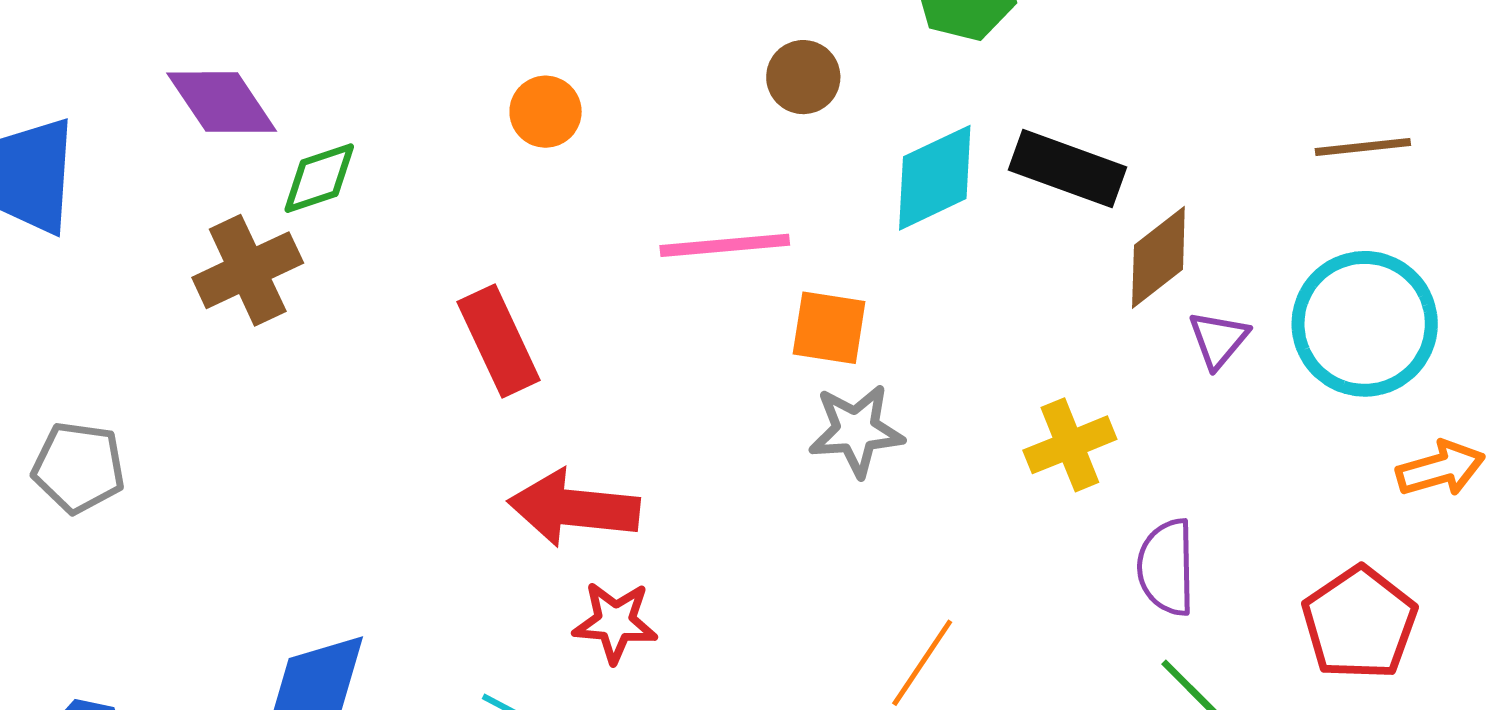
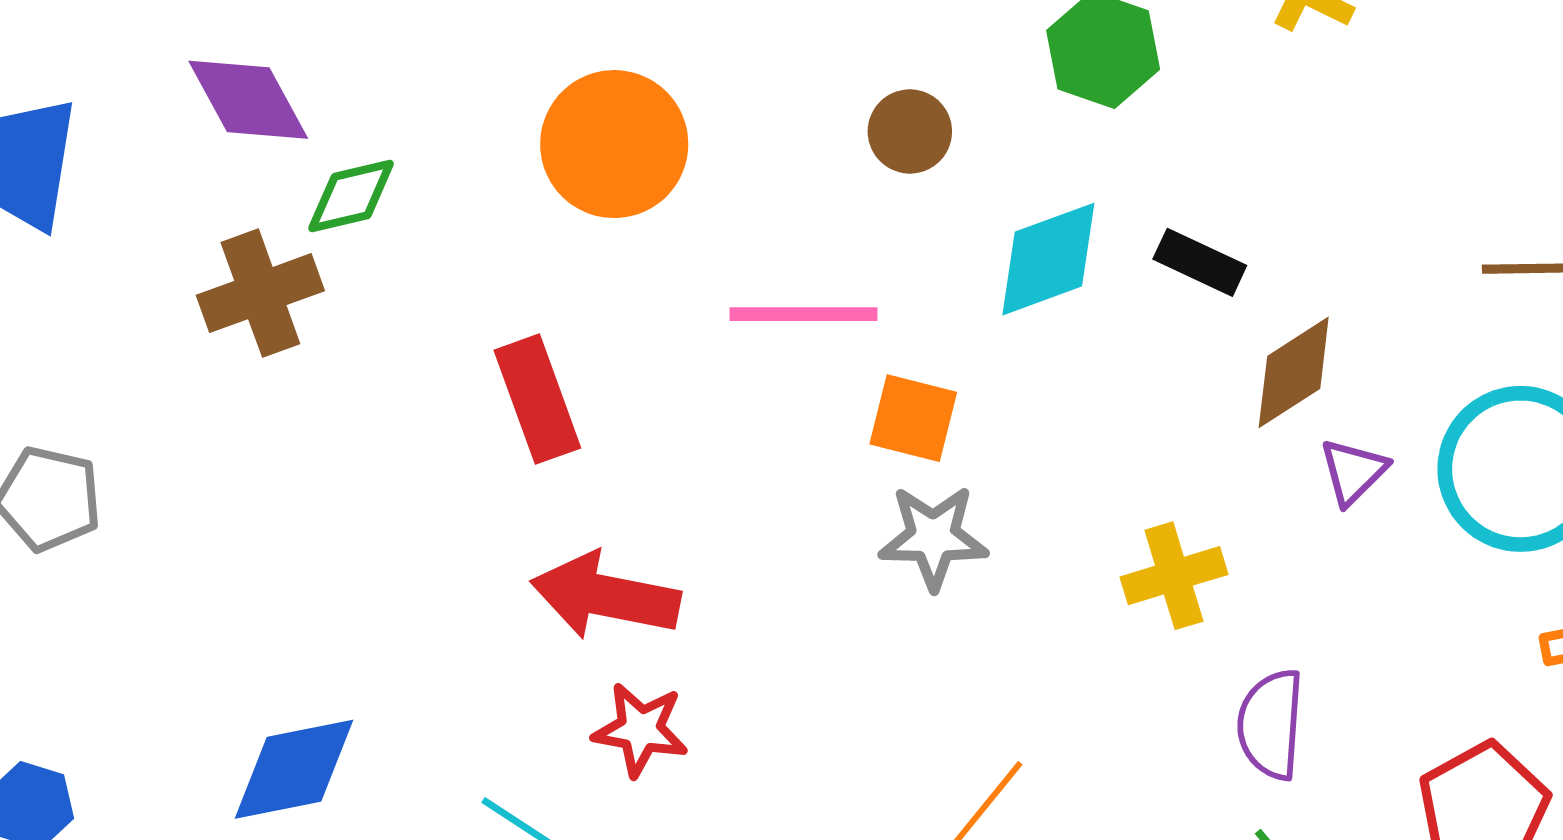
orange circle: (546, 112) -> (614, 144), size x1.8
black rectangle: (1068, 169) -> (1200, 262), size x0.7

